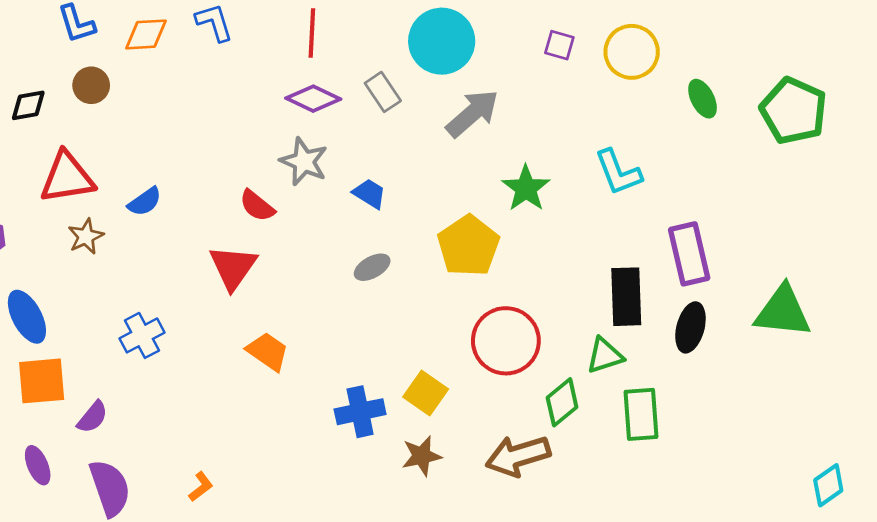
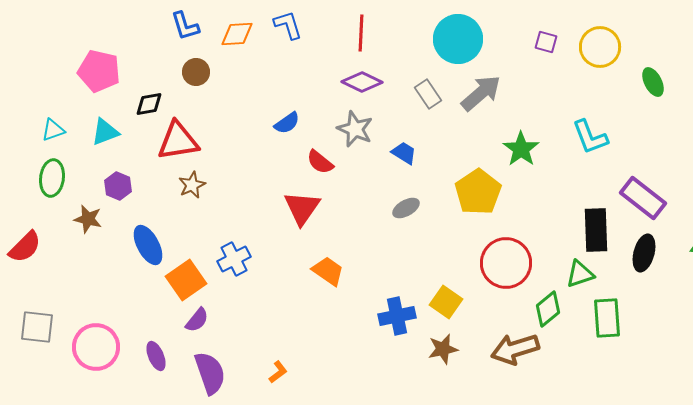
gray rectangle: (383, 92) -> (428, 94), moved
black diamond: (28, 105) -> (149, 104), moved
blue semicircle: (145, 202) -> (287, 123), moved
purple rectangle: (689, 254) -> (643, 198), turned -39
orange square: (42, 381) -> (186, 280), moved, turned -30

